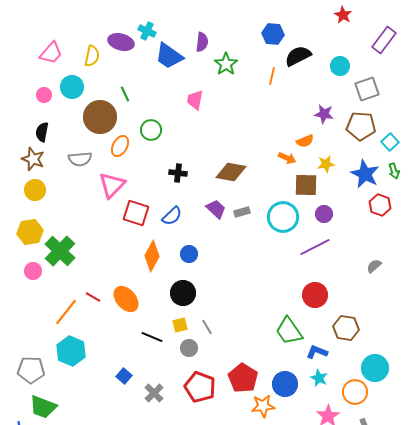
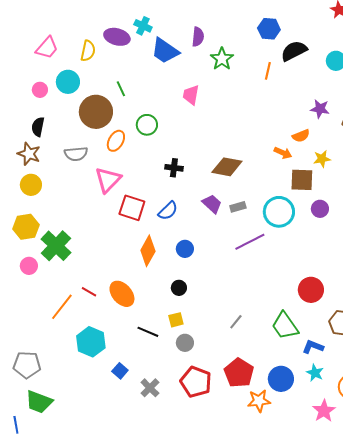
purple line: (315, 247) -> (250, 242), moved
black circle: (183, 293) -> (179, 288), size x0.6
gray line: (207, 327) -> (236, 322), moved, turned 70
cyan hexagon: (71, 351) -> (91, 342), moved

